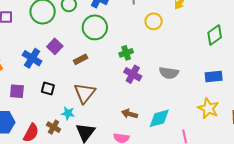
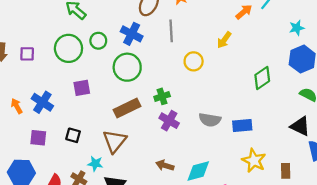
purple square: (55, 46) -> (82, 88), turned 35
blue cross: (32, 58) -> (42, 102), moved
brown rectangle: (81, 59) -> (127, 108), moved, size x1.6
blue rectangle: (214, 77) -> (242, 125), moved

